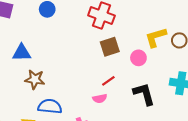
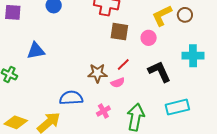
brown square: (110, 47) -> (119, 32), turned 36
brown star: (35, 79) -> (97, 73), moved

